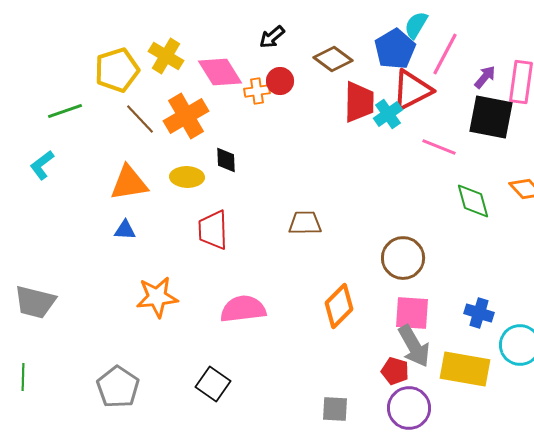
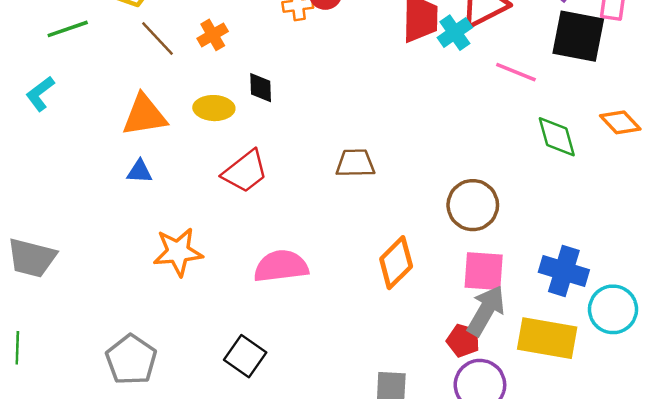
orange cross: (186, 116) -> (213, 35), size x0.6
red trapezoid: (213, 230) -> (245, 172), turned -126
blue cross: (479, 313) -> (564, 271), size x1.4
gray arrow: (414, 346) -> (486, 311), turned -120

